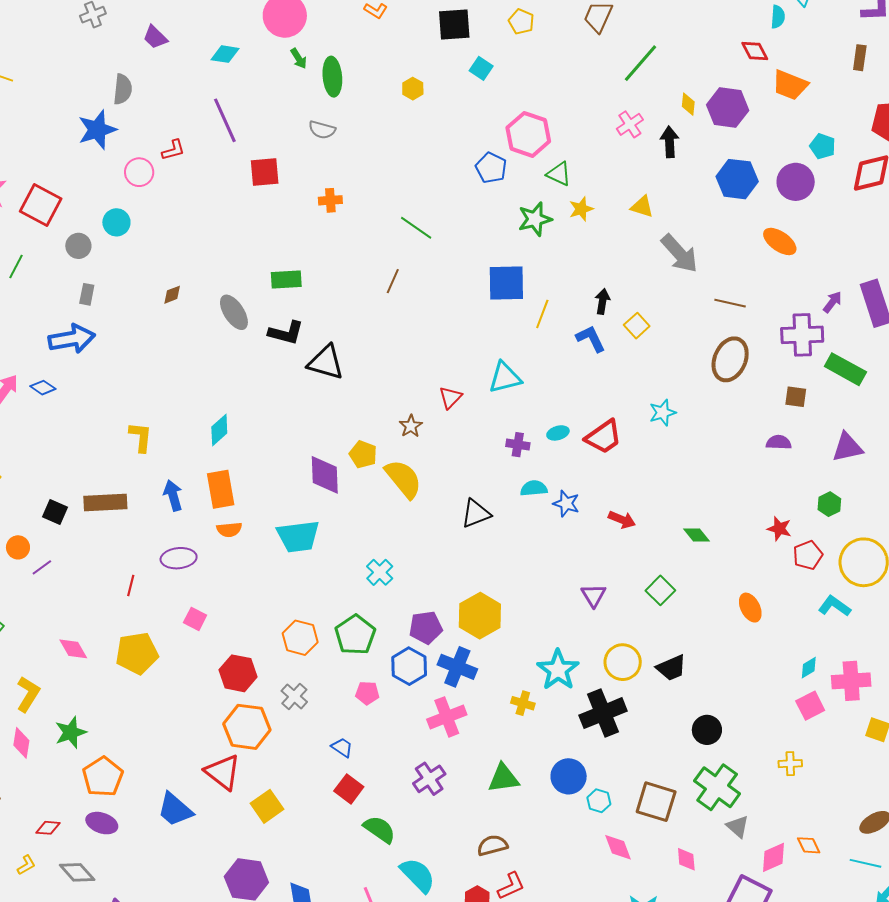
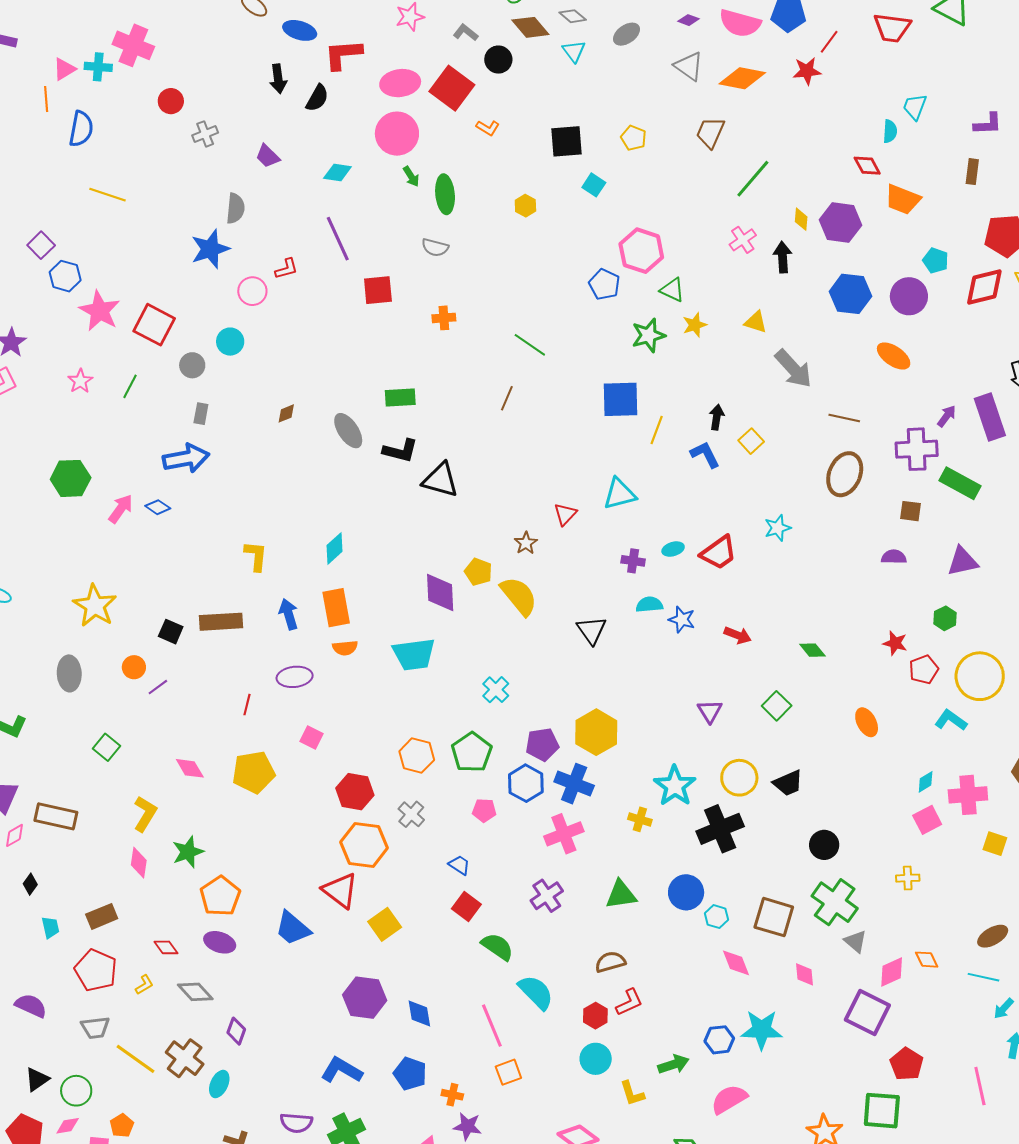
black triangle: (476, 514) -> (591, 630), turned -44
red diamond: (48, 828) -> (166, 947), turned 50

